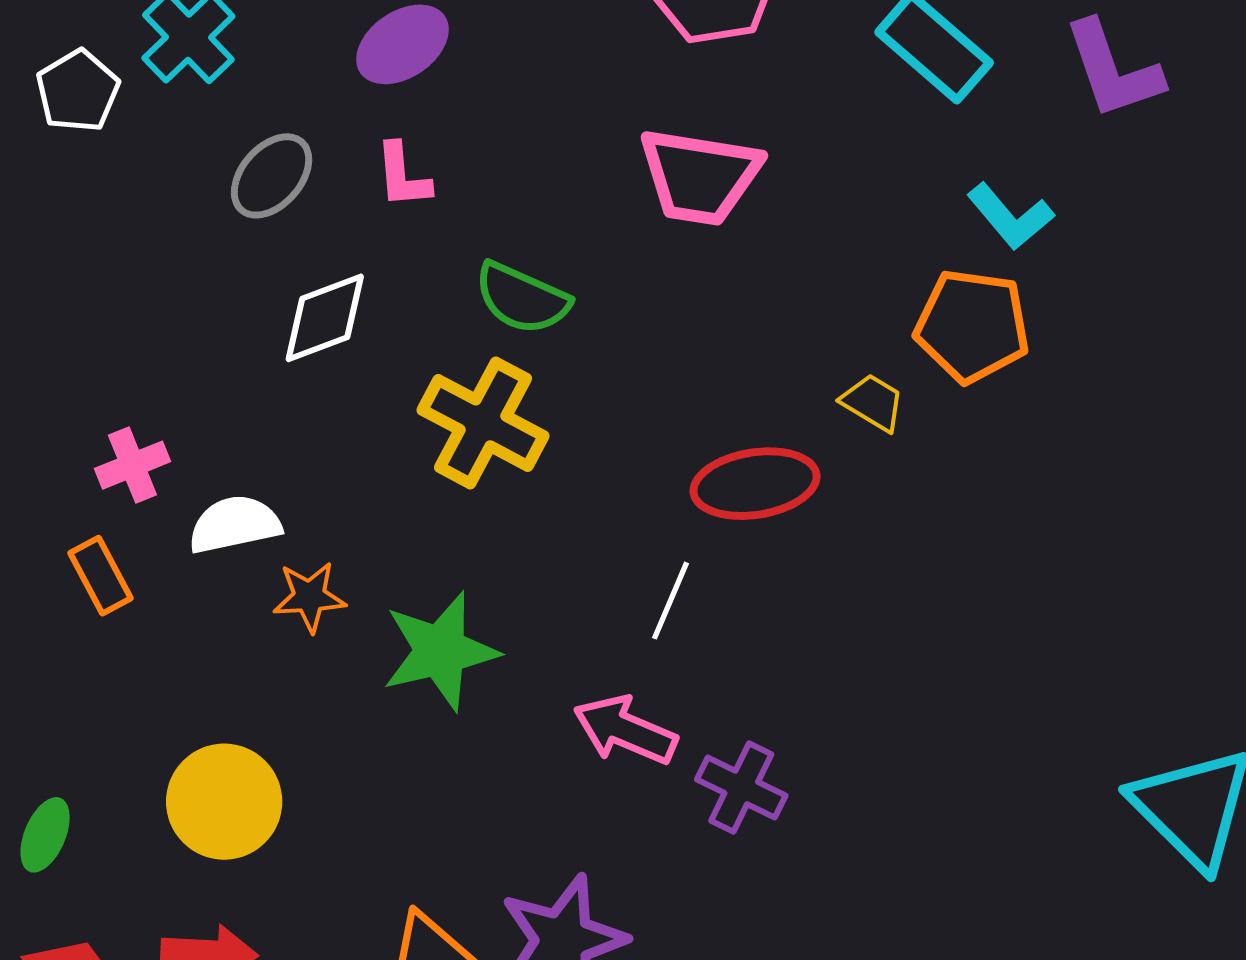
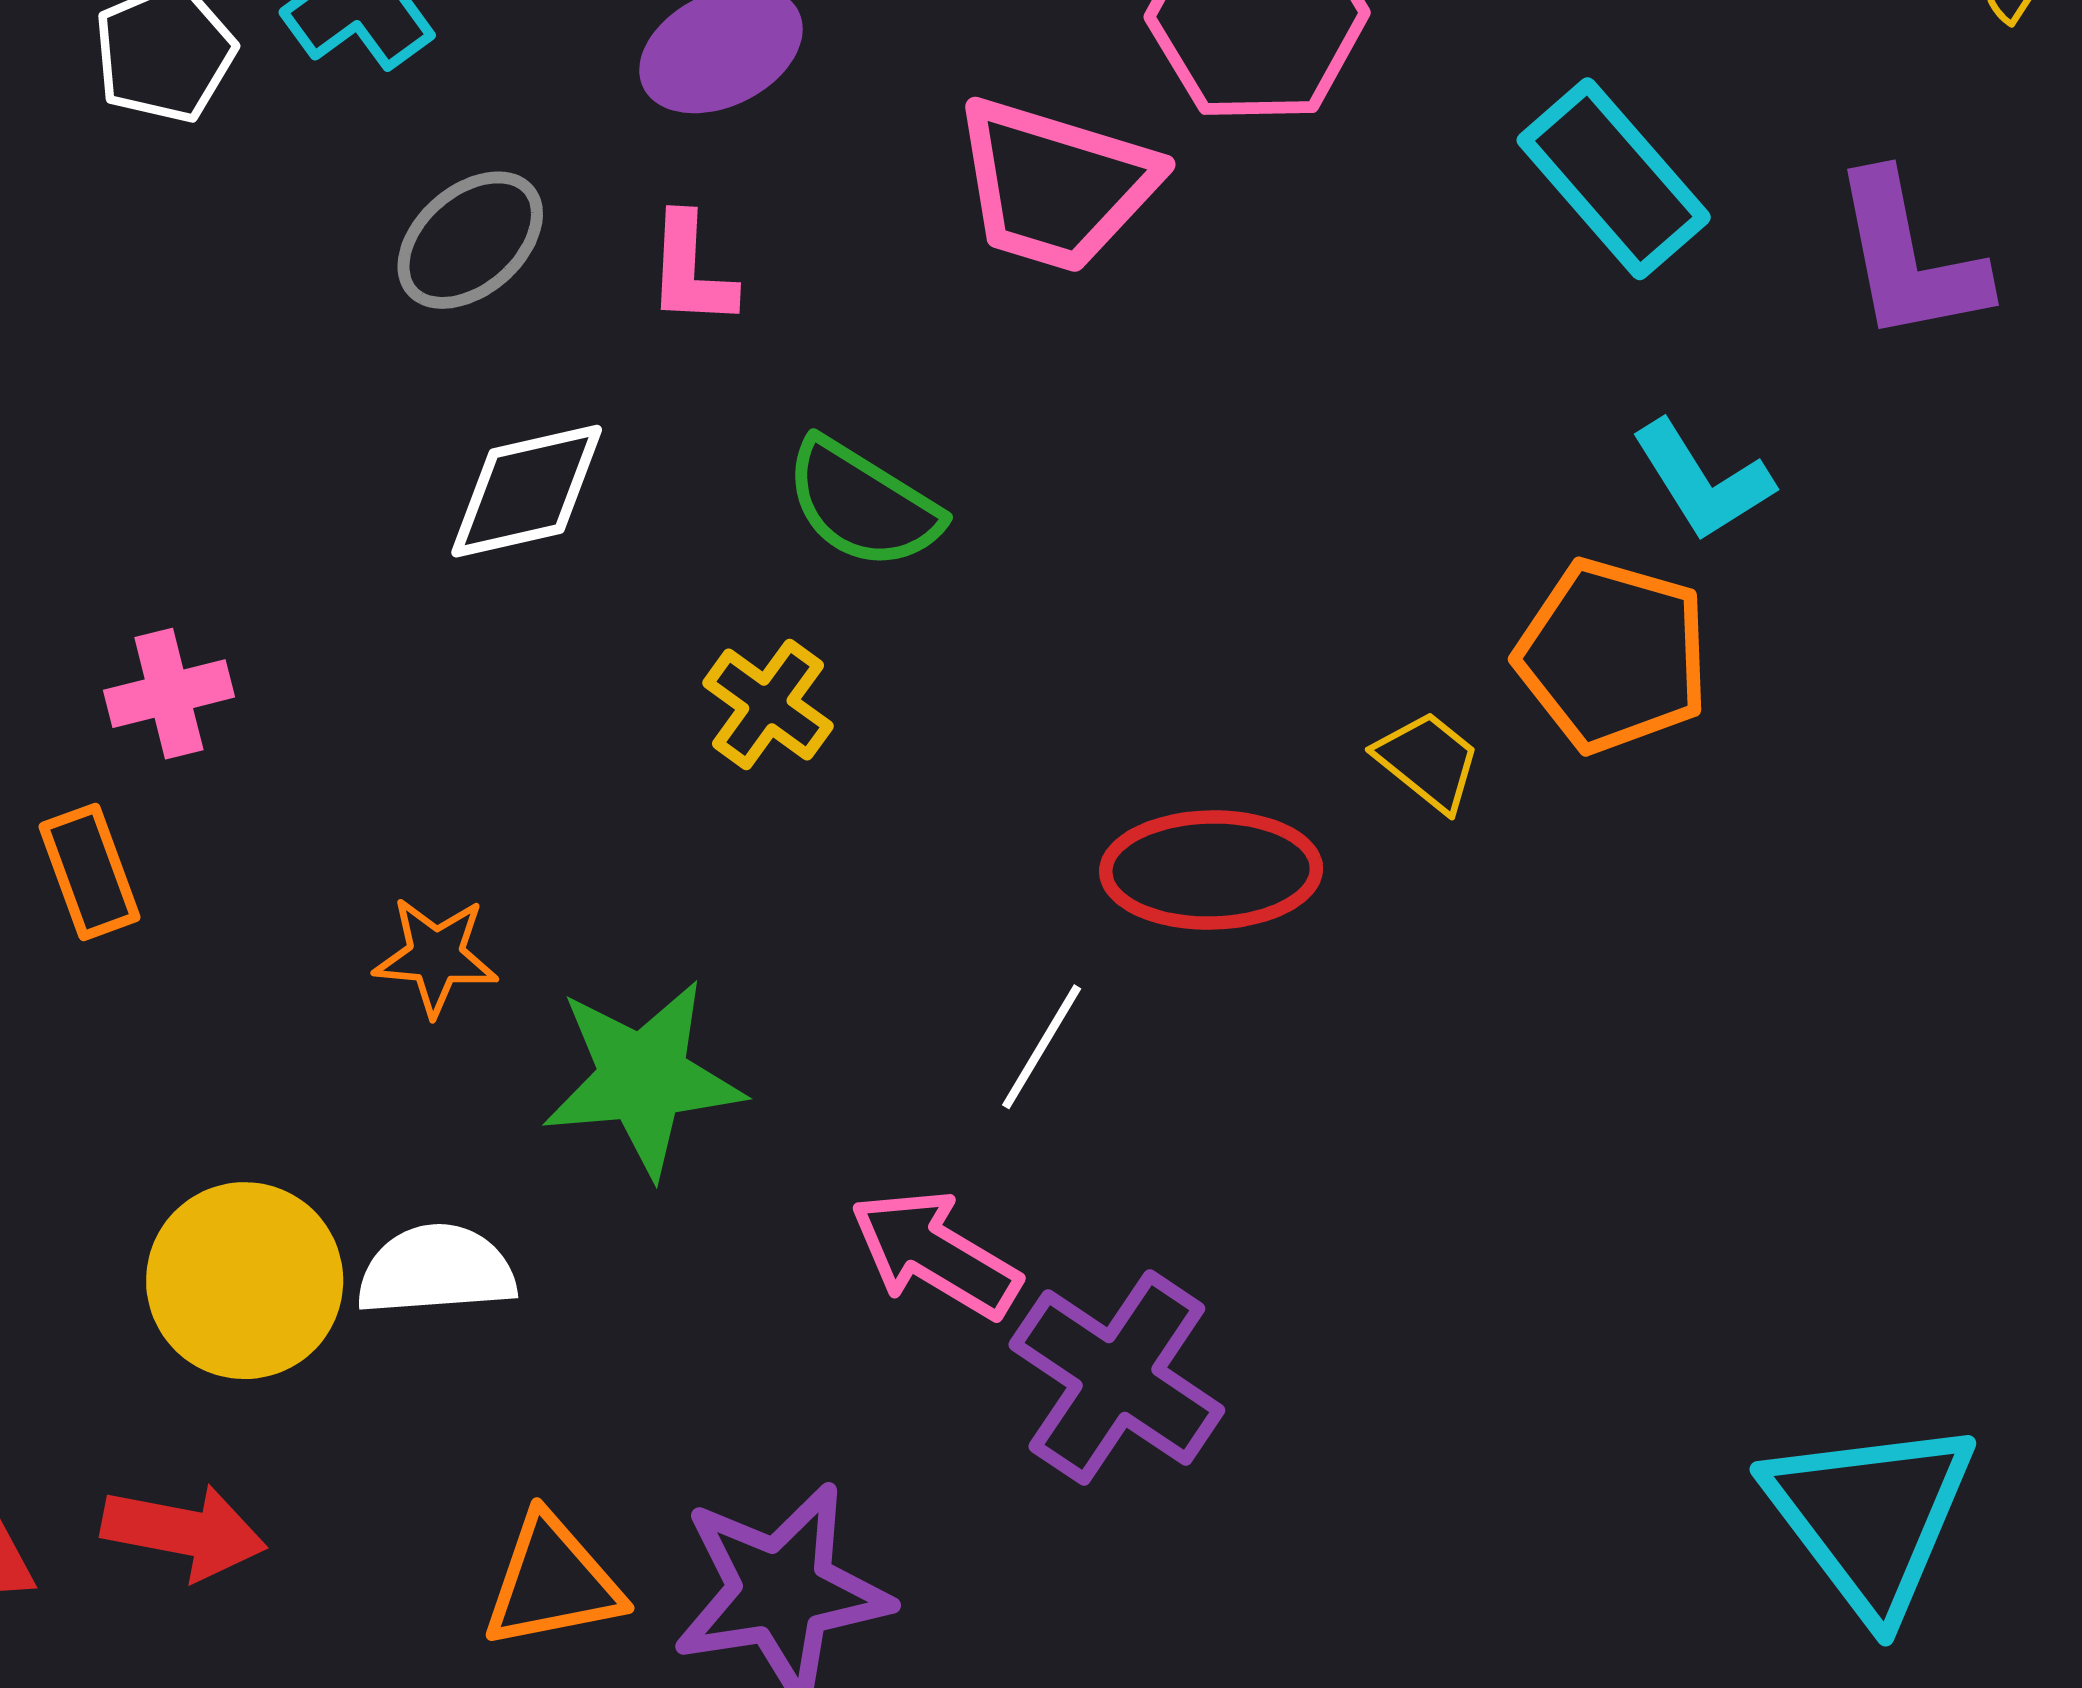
pink trapezoid: (700, 176) -> (1055, 185), moved
yellow cross: (483, 423) -> (768, 705), size x0.6
white semicircle: (235, 524) -> (436, 1270), moved
purple cross: (741, 788) -> (1117, 1377), size x1.4

